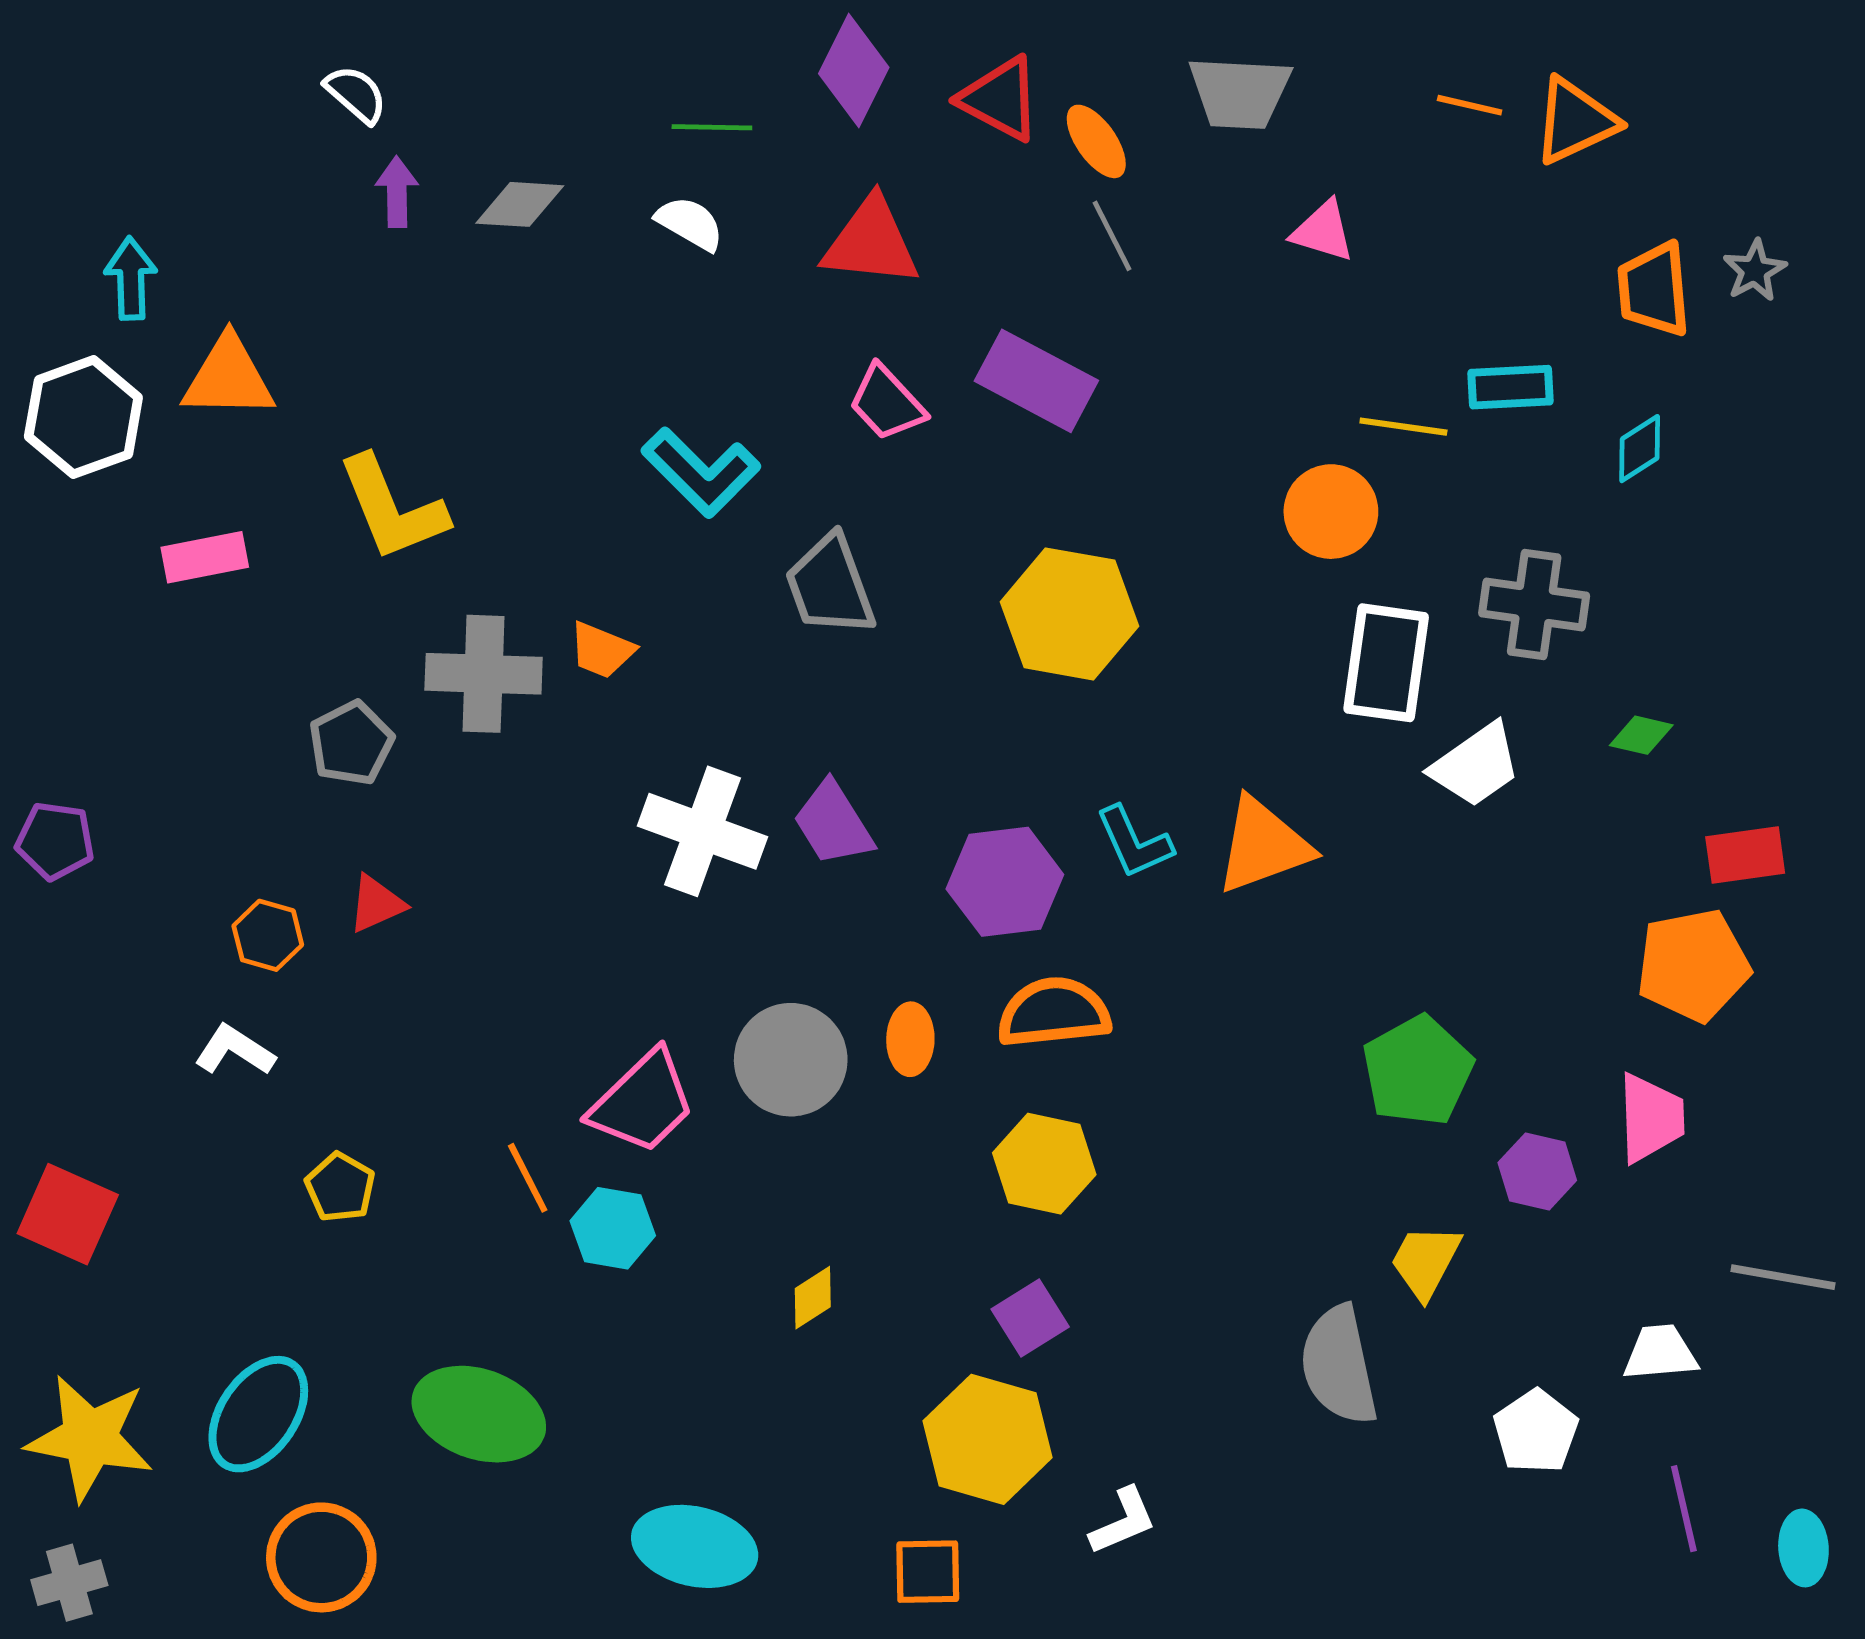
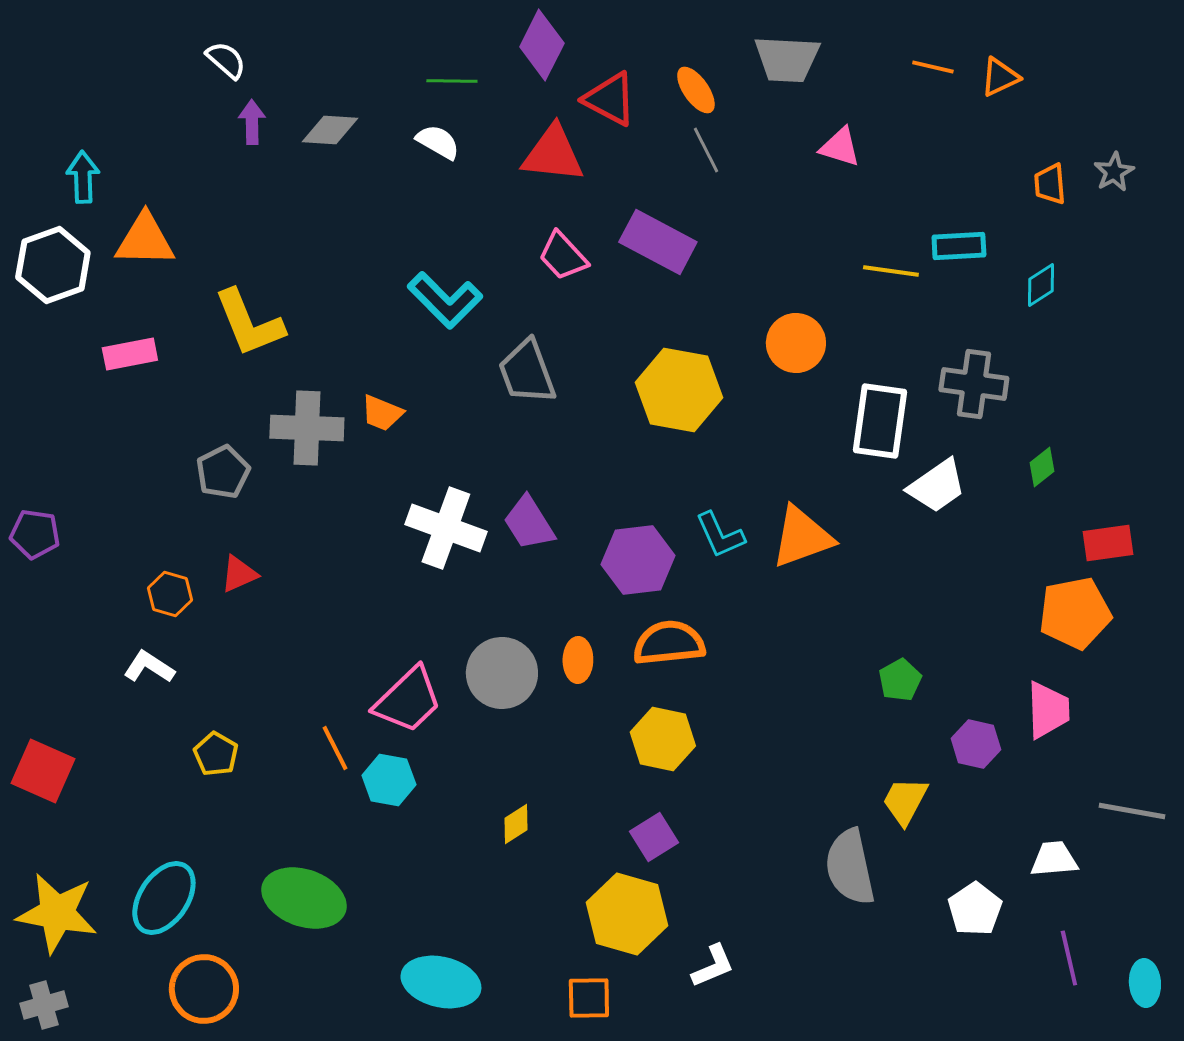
red triangle: (1000, 99) -> (610, 99), moved
orange triangle: (1575, 121) -> (1000, 77), size x0.7
orange trapezoid: (1654, 289) -> (1050, 184), size x0.7
orange circle: (1331, 512) -> (796, 343), moved
green diamond: (1641, 735) -> (1042, 467), turned -51
green pentagon: (1418, 1071) -> (900, 680), size x0.6

